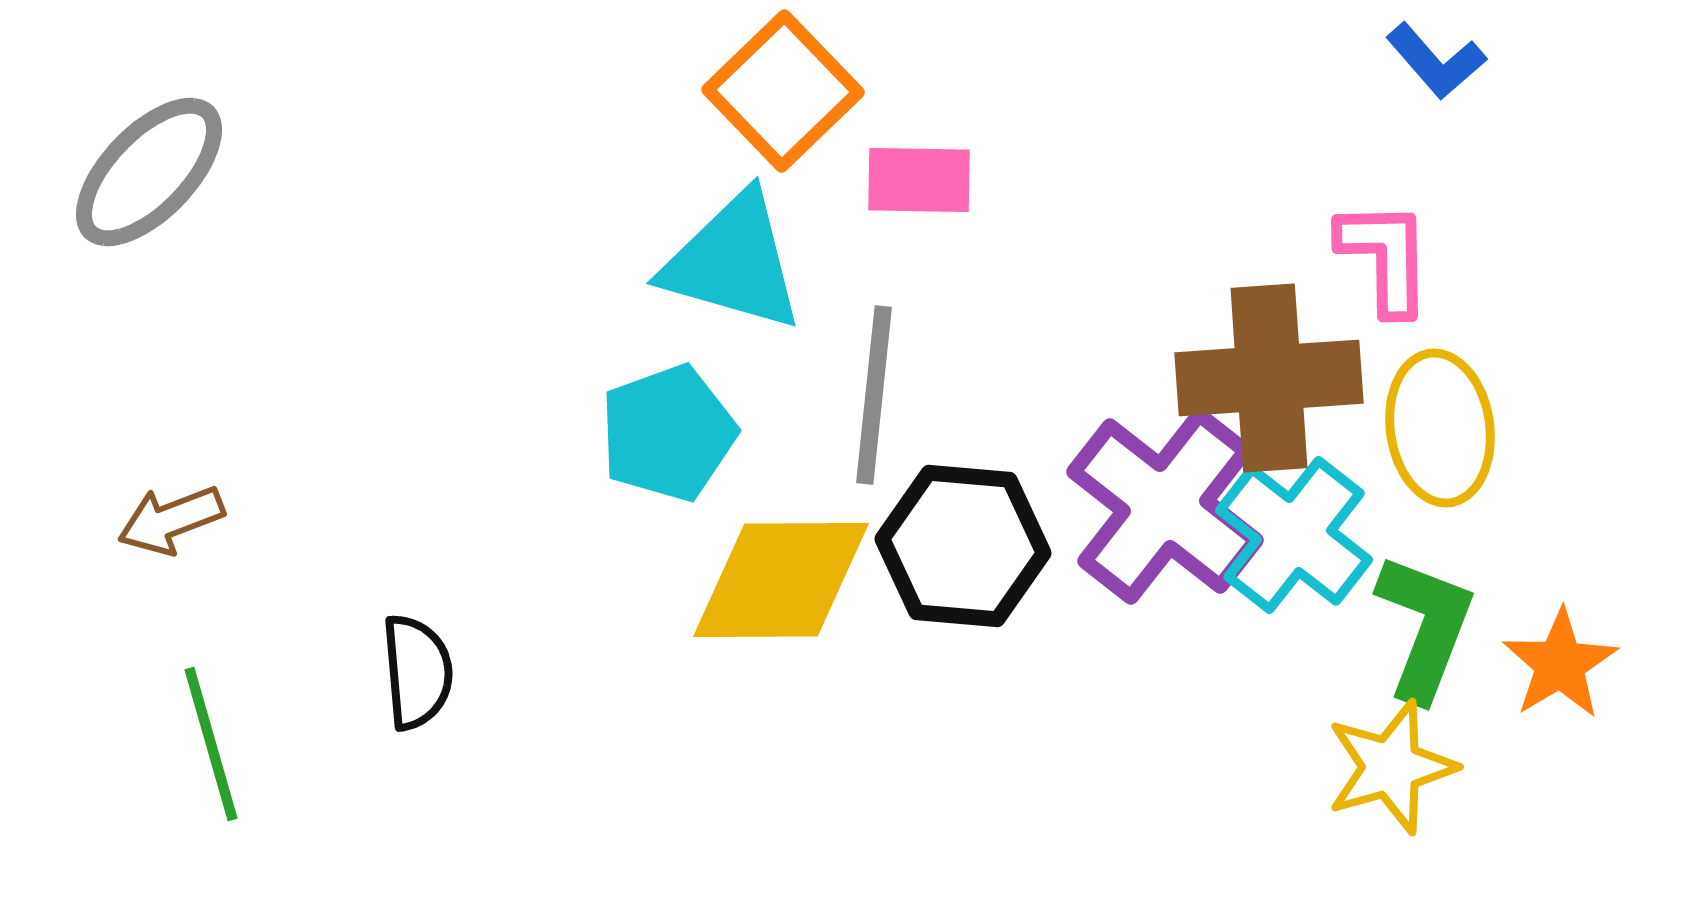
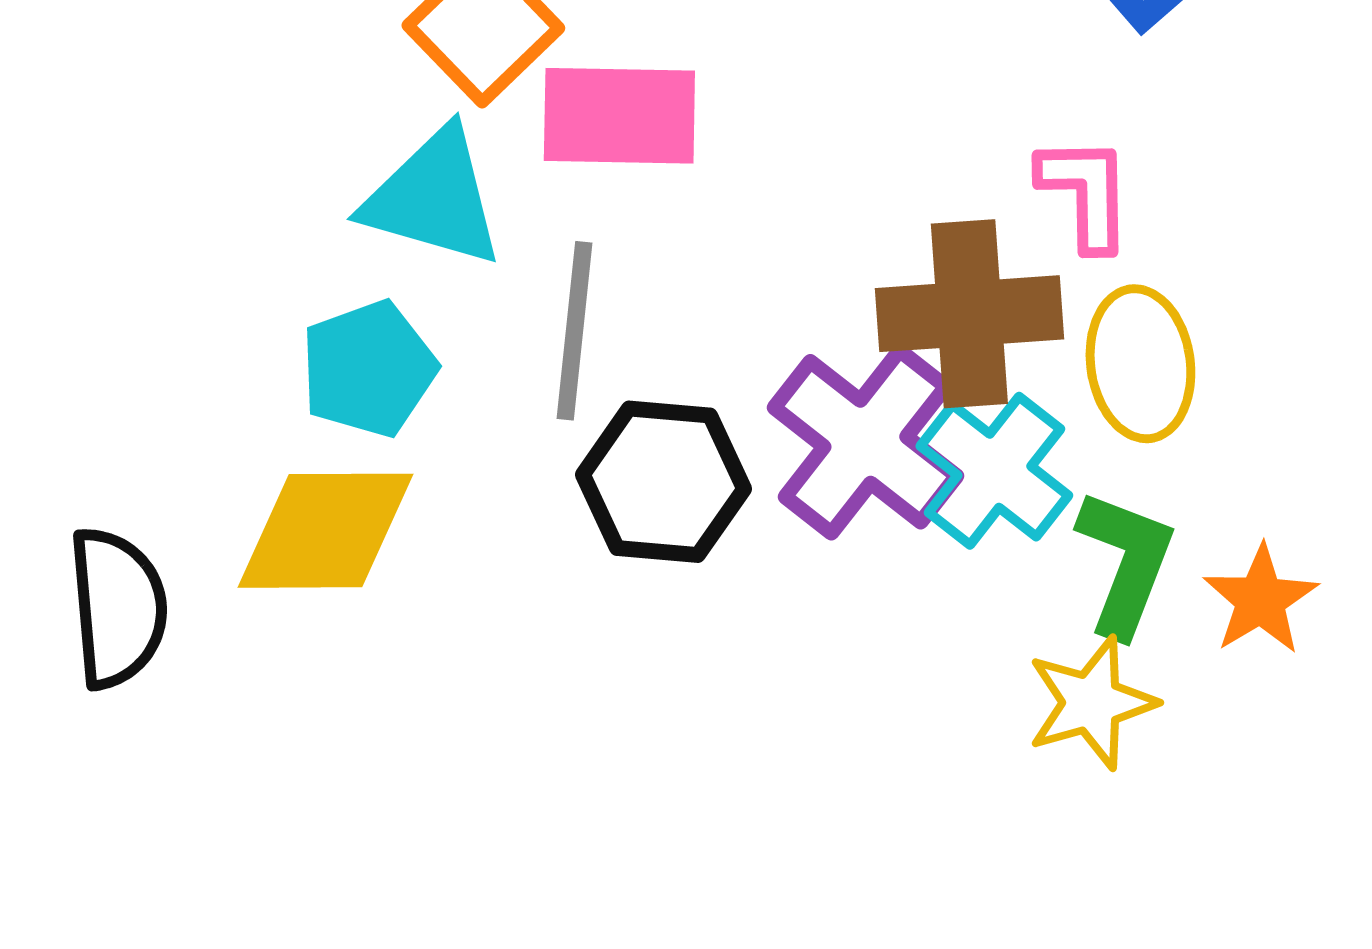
pink rectangle: (919, 180) -> (619, 116), size x1.5
yellow diamond: (781, 580) -> (325, 531), moved
black semicircle: (417, 672) -> (117, 608), size x1.4

